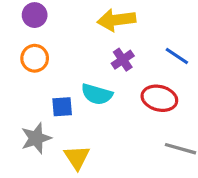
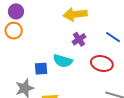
purple circle: (35, 15) -> (16, 11), moved
orange circle: (35, 58) -> (14, 31), moved

